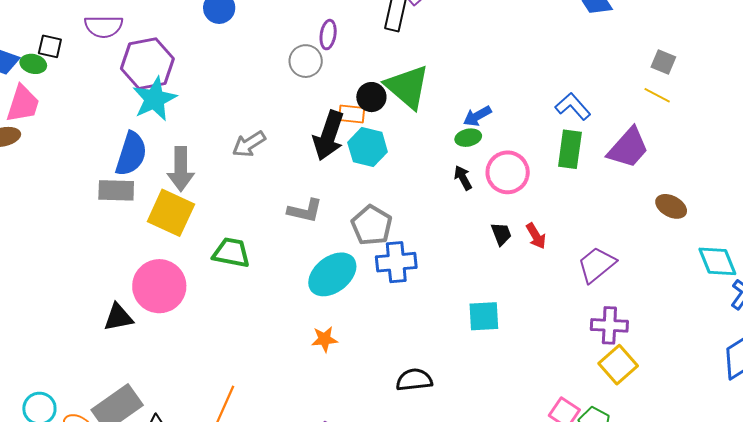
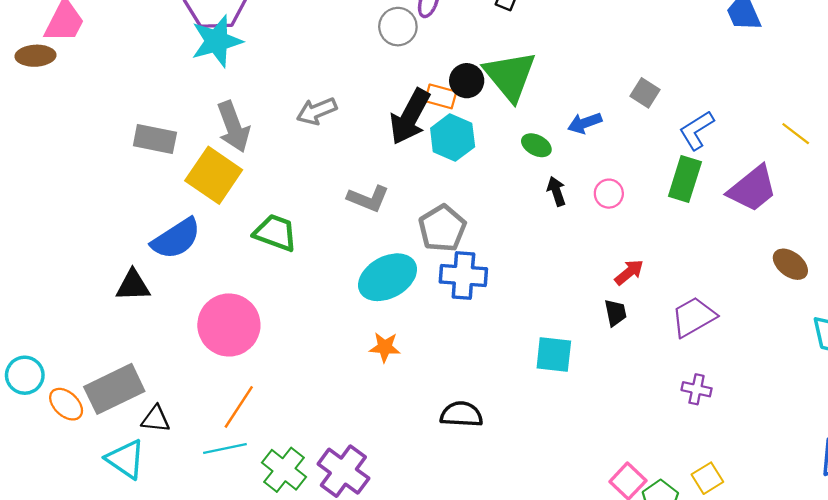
gray square: (663, 62) -> (645, 93), moved
blue L-shape: (573, 106) -> (697, 130), turned -90
green ellipse: (468, 138) -> (536, 145), moved, turned 30
blue semicircle: (131, 154) -> (176, 239), moved, turned 30
gray arrow: (181, 169) -> (233, 127), turned -30
pink circle: (508, 172) -> (609, 194), size x0.6
black trapezoid: (501, 234) -> (615, 313), moved
red arrow: (536, 236) -> (629, 272), turned -108
pink circle: (159, 286) -> (229, 325), moved
purple cross: (609, 325) -> (697, 389), size x0.7
orange star: (325, 339) -> (385, 347), moved
yellow square: (618, 365) -> (707, 478), moved, size x0.7

